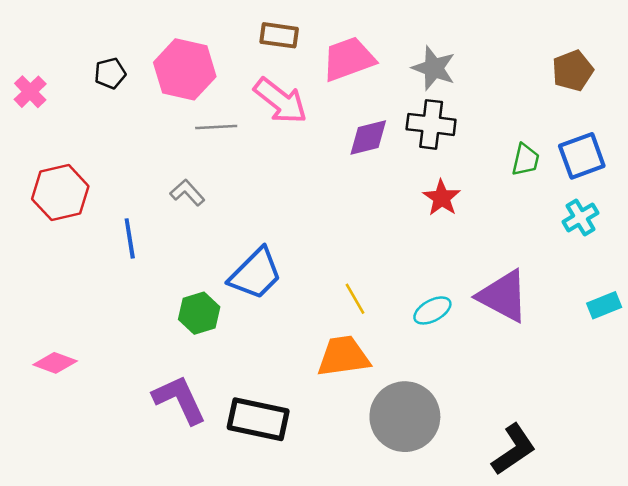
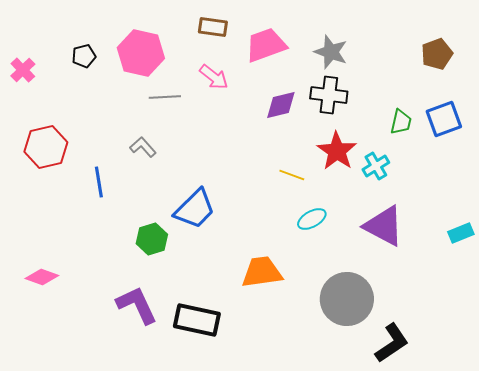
pink arrow: (280, 101) -> (214, 77), size x0.7
red star: (442, 198) -> (337, 151), size x1.4
cyan cross: (580, 217) -> (376, 166), moved
yellow line: (355, 299) -> (292, 175), moved, turned -40
cyan ellipse: (432, 310) -> (312, 219), moved
gray circle: (405, 417) -> (347, 299), moved

